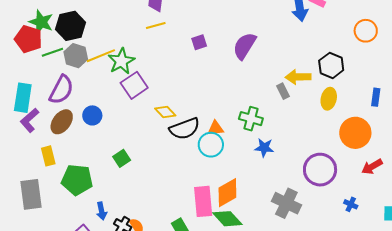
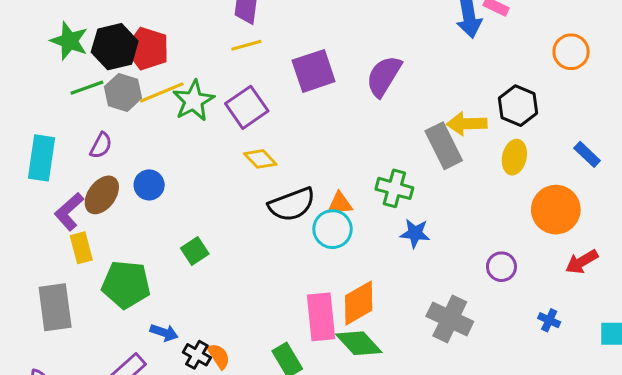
red pentagon: (28, 39) -> (147, 49), moved
purple square: (199, 42) -> (314, 71), size x1.8
purple square: (134, 85) -> (247, 107), moved
purple semicircle: (61, 90) -> (101, 145), size x0.6
gray rectangle: (283, 91) -> (444, 146), size x1.8
blue rectangle: (376, 97) -> (587, 154), turned -54
yellow diamond: (165, 112) -> (260, 159), moved
purple L-shape: (29, 120) -> (69, 212), moved
purple circle: (320, 170) -> (501, 267), size x0.6
blue arrow: (101, 211) -> (164, 333), turned -60

